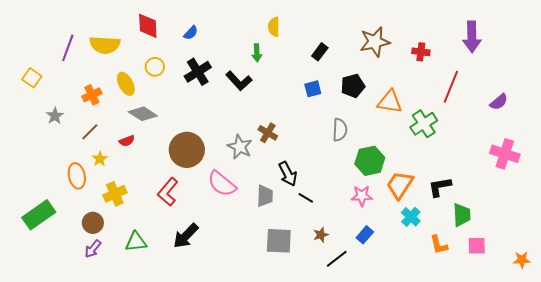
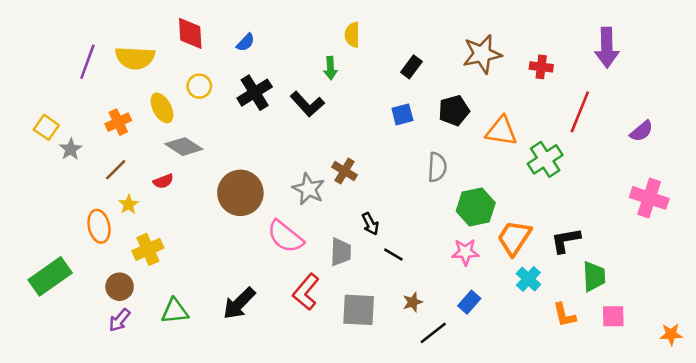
yellow square: (32, 78) -> (46, 127), moved
black arrow: (288, 174) -> (370, 224), size x0.7
red L-shape: (168, 192) -> (306, 292), moved

